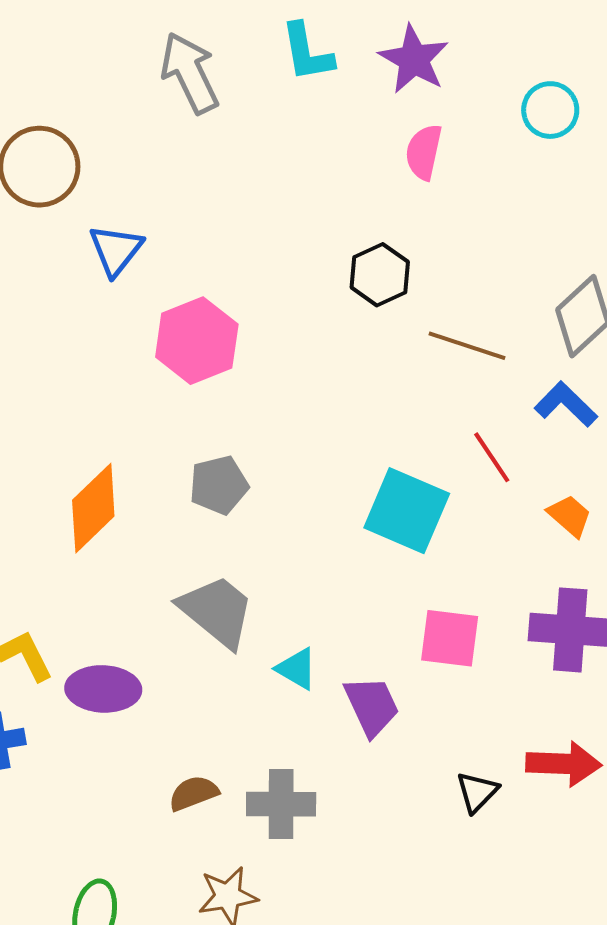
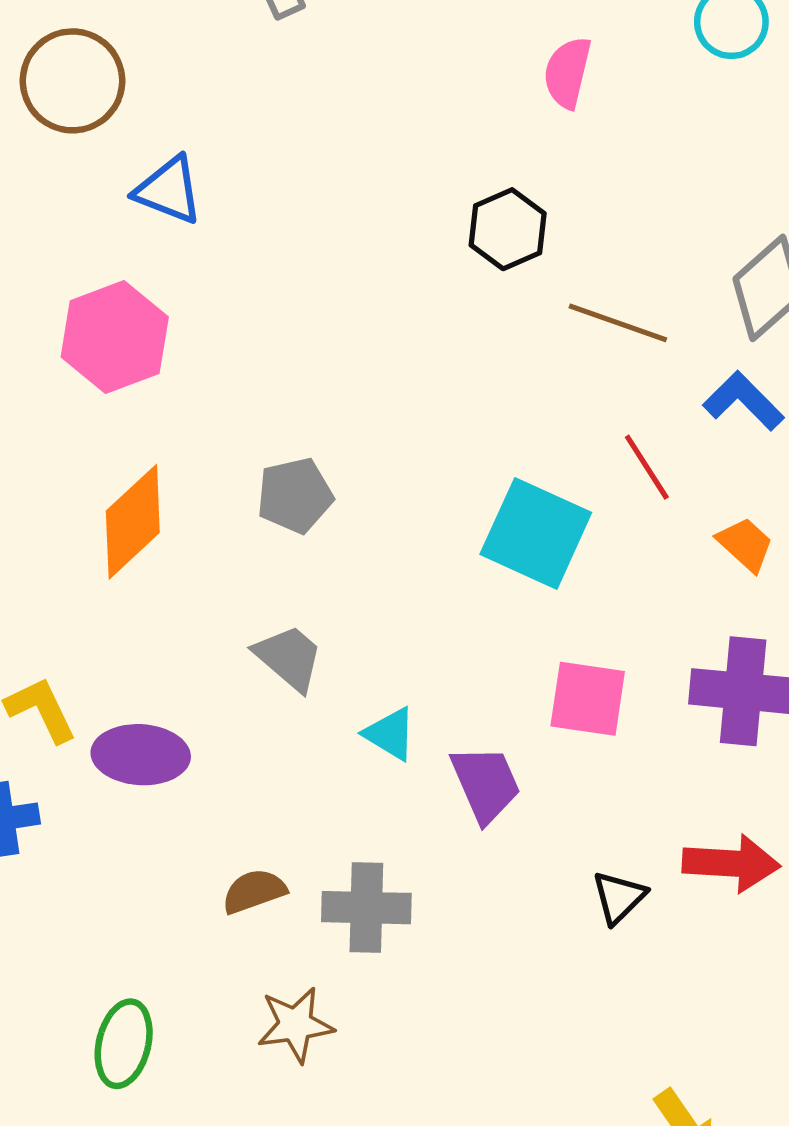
blue triangle: (116, 250) -> (169, 190), turned -48
pink hexagon: (197, 341) -> (115, 337), moved
gray trapezoid: (217, 611) -> (289, 658), size x0.7

